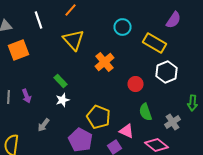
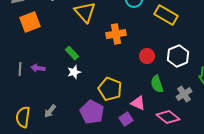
orange cross: (104, 62) -> (116, 34), turned 30
white hexagon: (166, 72) -> (178, 56), moved
purple arrow: (26, 96) -> (38, 68), turned 120
gray arrow: (44, 125) -> (50, 111), moved

